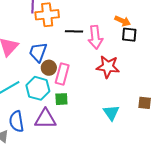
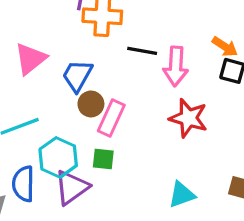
cyan hexagon: (38, 88) -> (58, 157), moved
cyan triangle: (111, 113) -> (182, 195), turned 36
purple triangle: (45, 119) -> (72, 187), turned -45

